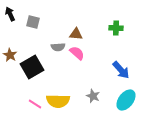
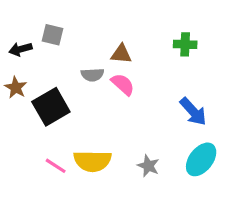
black arrow: (10, 14) -> (21, 49), moved, turned -80
gray star: (93, 96) -> (148, 166), moved

